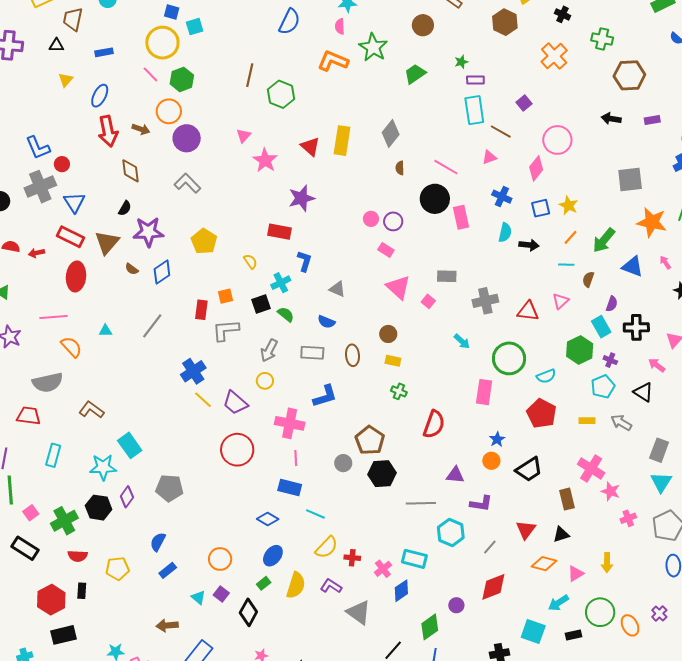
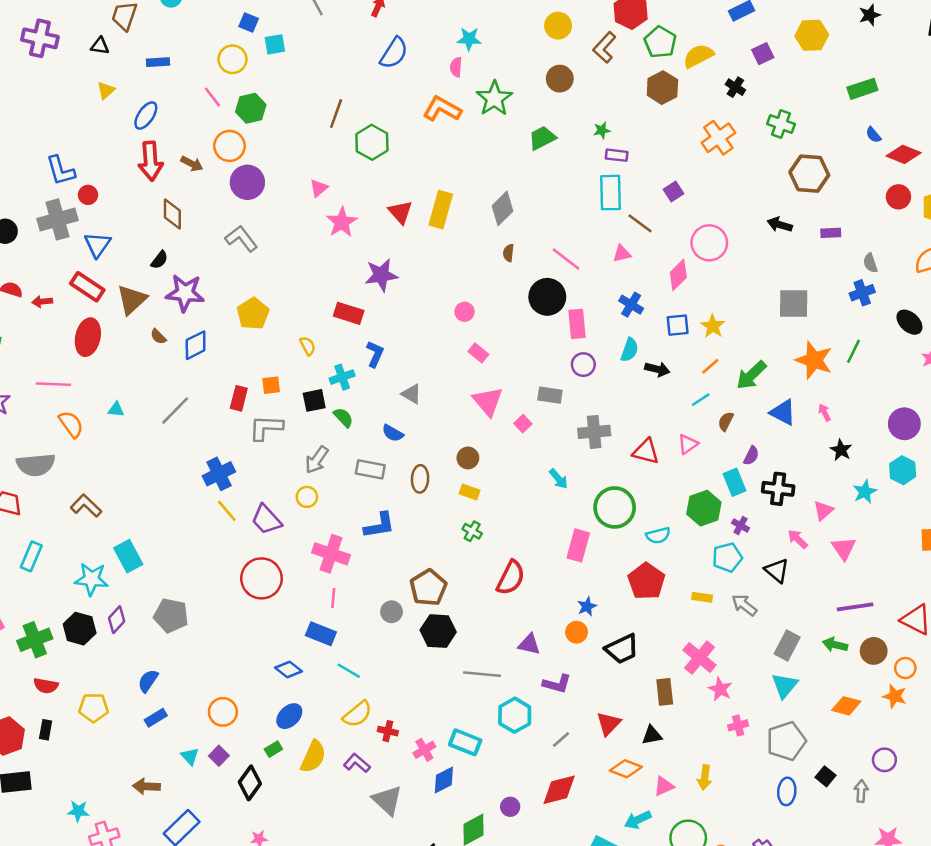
yellow circle: (162, 43) -> (232, 59), size x0.7
purple circle: (393, 221) -> (583, 365), moved
cyan line: (566, 265) -> (701, 400), turned -42

